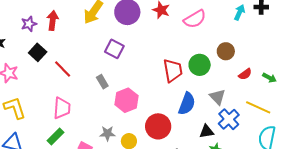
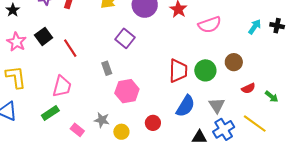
black square: (38, 52) -> (44, 36), moved
red circle: (158, 126) -> (153, 123), size x0.6

